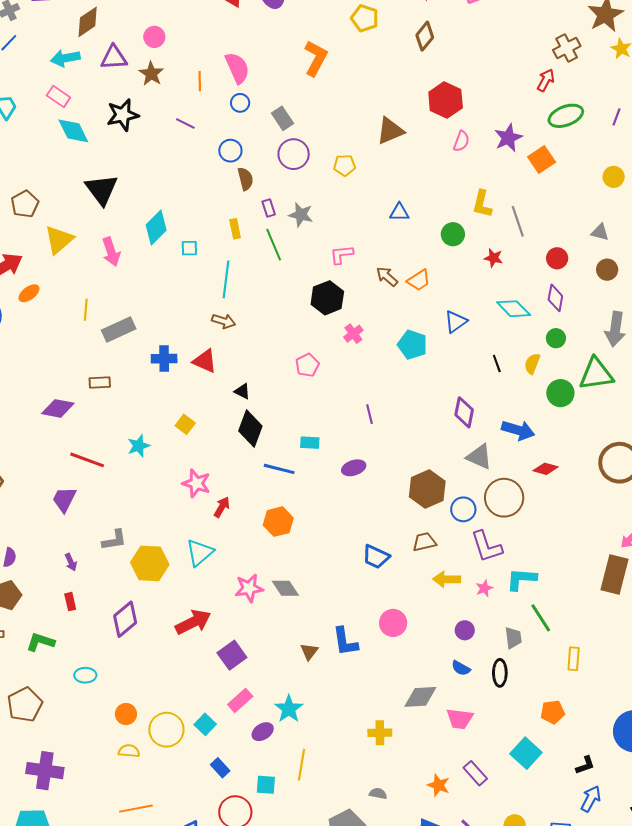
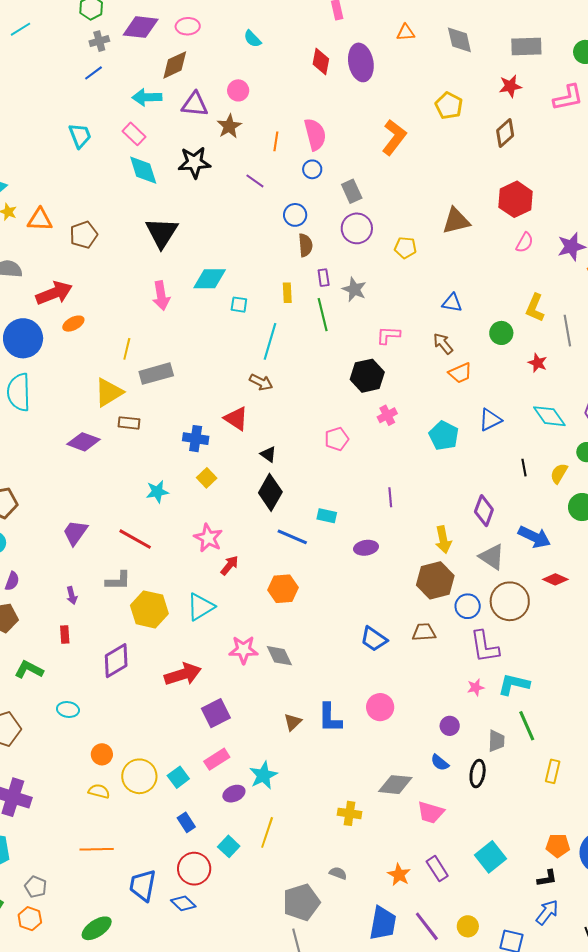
cyan diamond: (156, 227) -> (210, 279), turned 36
yellow triangle: (59, 240) -> (109, 392), moved
brown arrow: (387, 277) -> (443, 344), moved
blue cross: (164, 359) -> (196, 439), moved
red line: (87, 460) -> (135, 539), moved
yellow arrow: (447, 579) -> (443, 540), moved, turned -112
orange pentagon: (553, 712) -> (558, 846), moved
cyan square: (266, 785) -> (229, 846), turned 30

